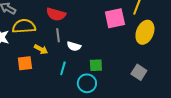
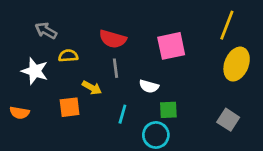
pink square: (115, 18) -> (171, 46), moved
yellow semicircle: (24, 26) -> (68, 56), size x0.6
white semicircle: (74, 46) -> (149, 86), moved

